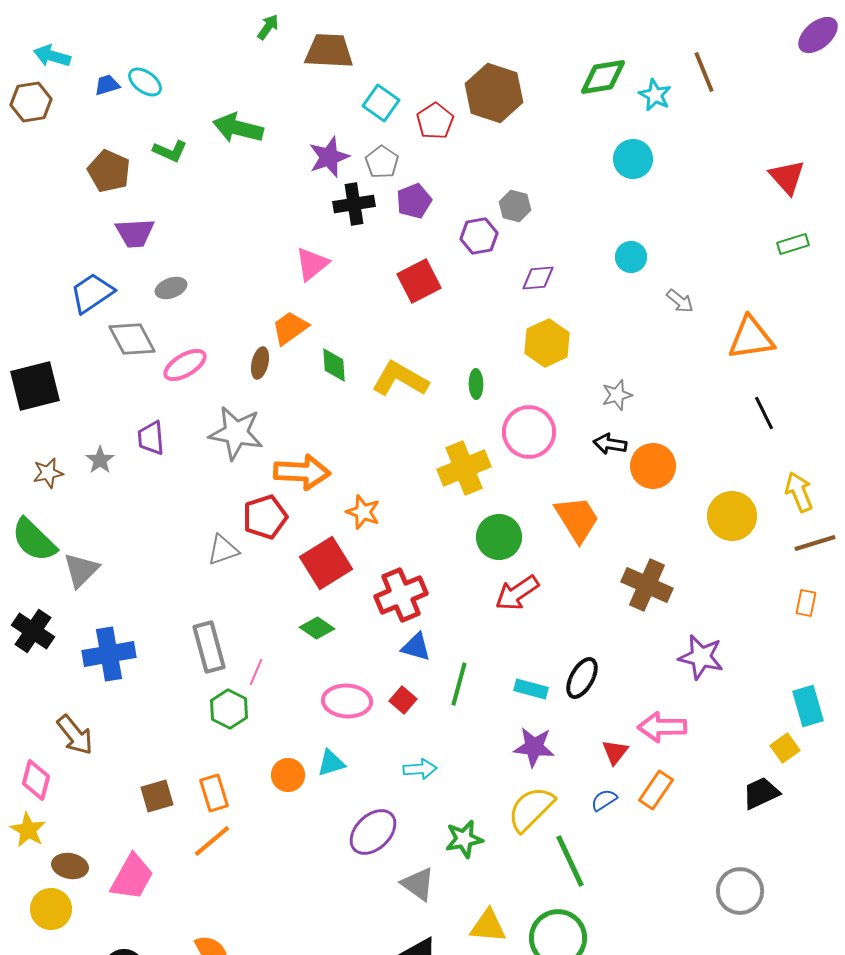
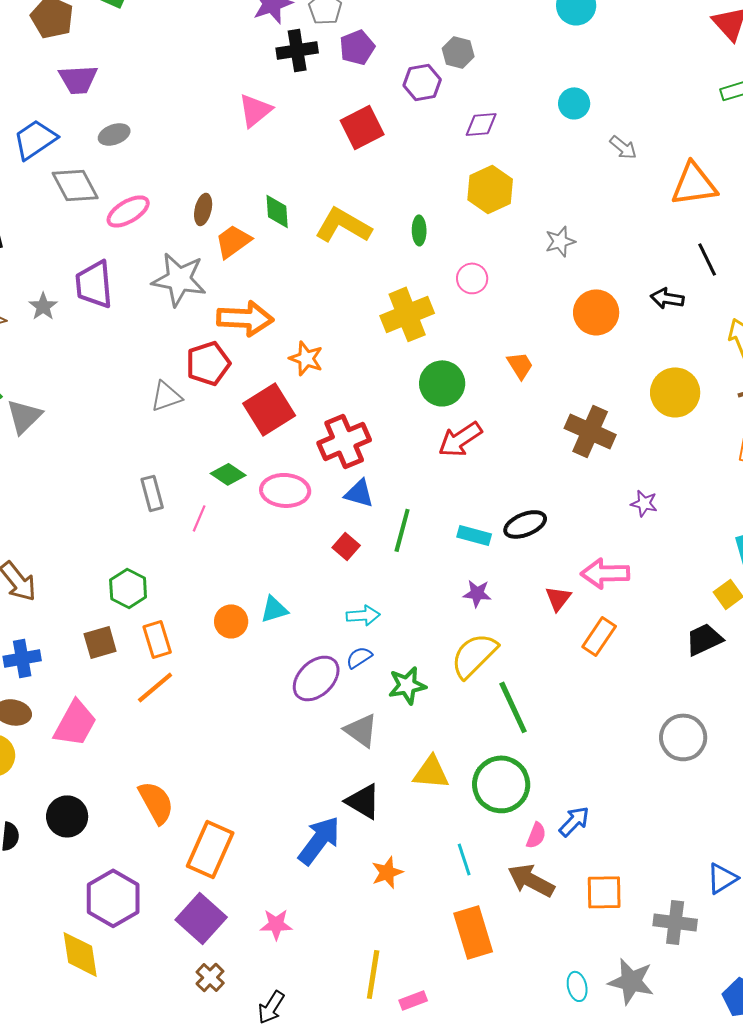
orange trapezoid: (290, 328) -> (233, 241), moved
pink circle: (529, 432) -> (472, 278), size x0.6
purple trapezoid: (151, 438) -> (94, 284), size x1.4
black arrow: (610, 444) -> (667, 298), moved
yellow circle: (732, 516) -> (675, 392), moved
orange trapezoid: (577, 519) -> (520, 365), size x0.6
green diamond: (317, 628) -> (228, 474), moved
gray rectangle: (209, 647) -> (152, 493), size x0.7
blue cross: (109, 654) -> (22, 658), moved, size x0.7
purple star: (701, 657) -> (644, 503), size x0.6
black ellipse: (582, 678) -> (525, 524), turned 39
pink ellipse: (347, 701) -> (285, 490), moved
green hexagon: (229, 709) -> (128, 588), moved
purple star: (534, 747) -> (477, 593), size x0.7
blue semicircle: (604, 800) -> (359, 657), moved

